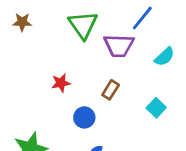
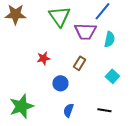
brown star: (22, 22) -> (15, 14), size x1.5
cyan semicircle: (164, 57) -> (109, 39), moved, turned -35

